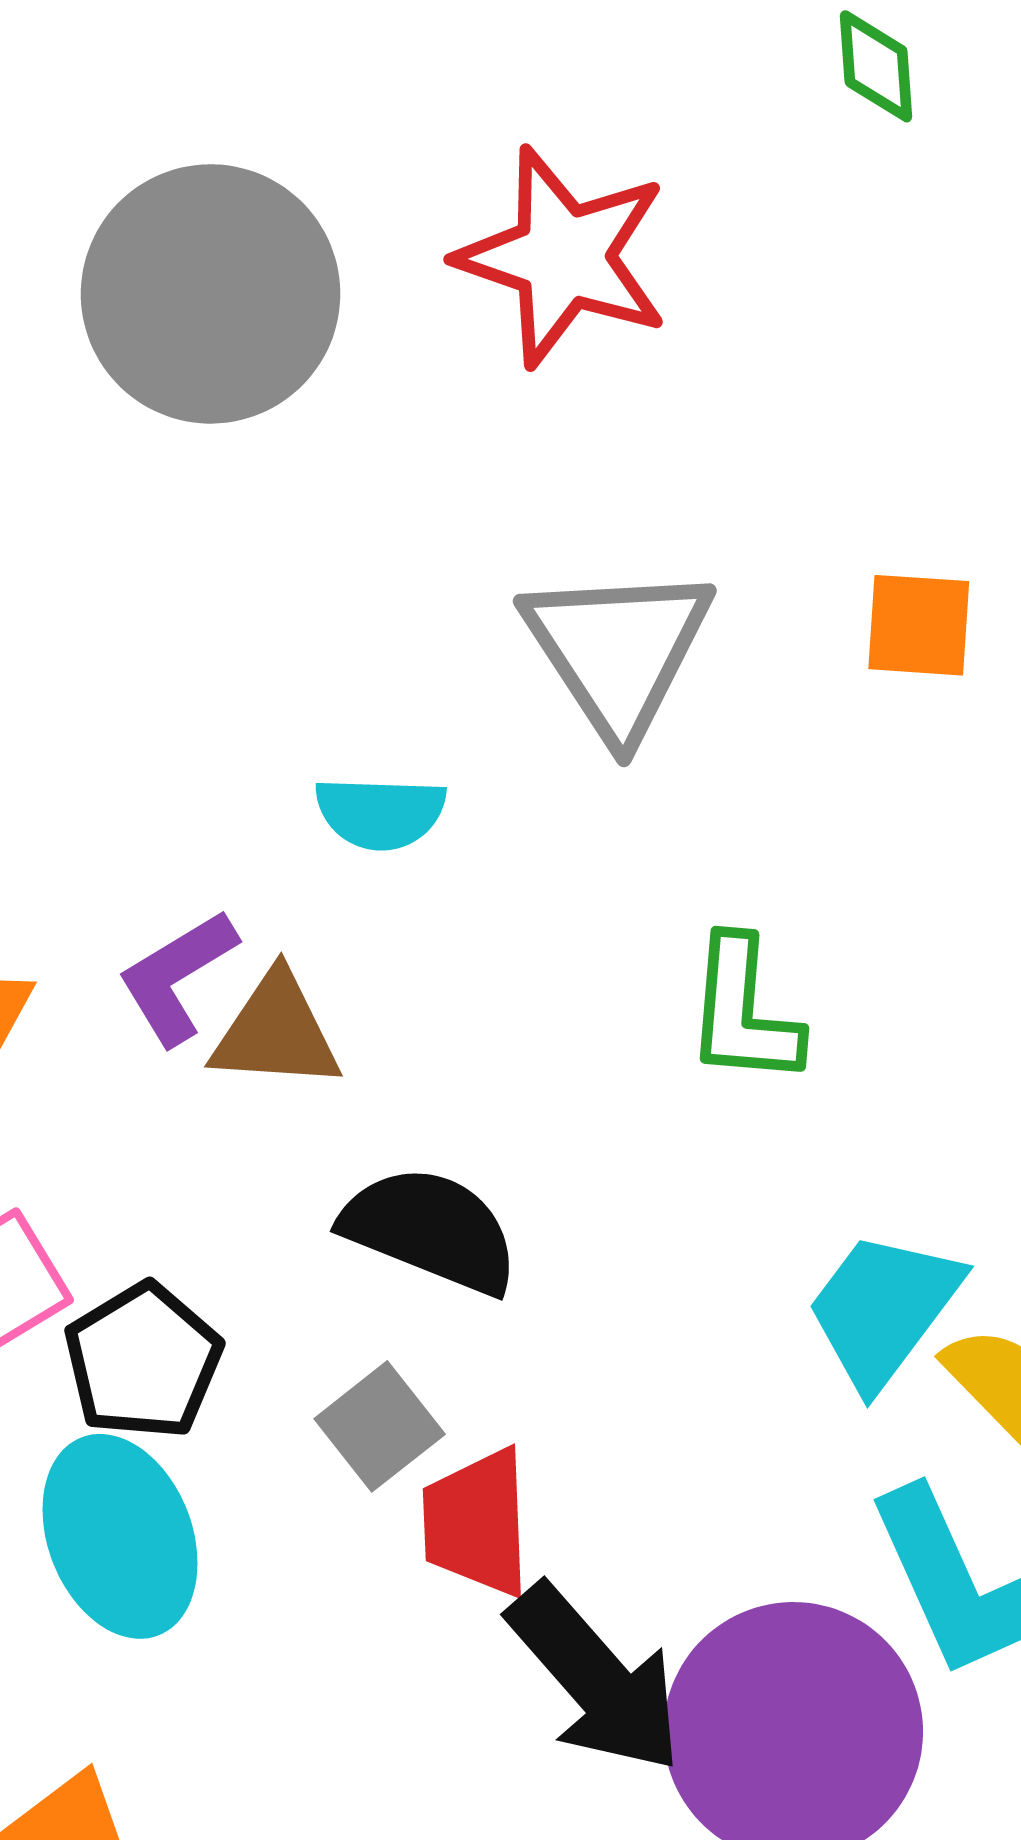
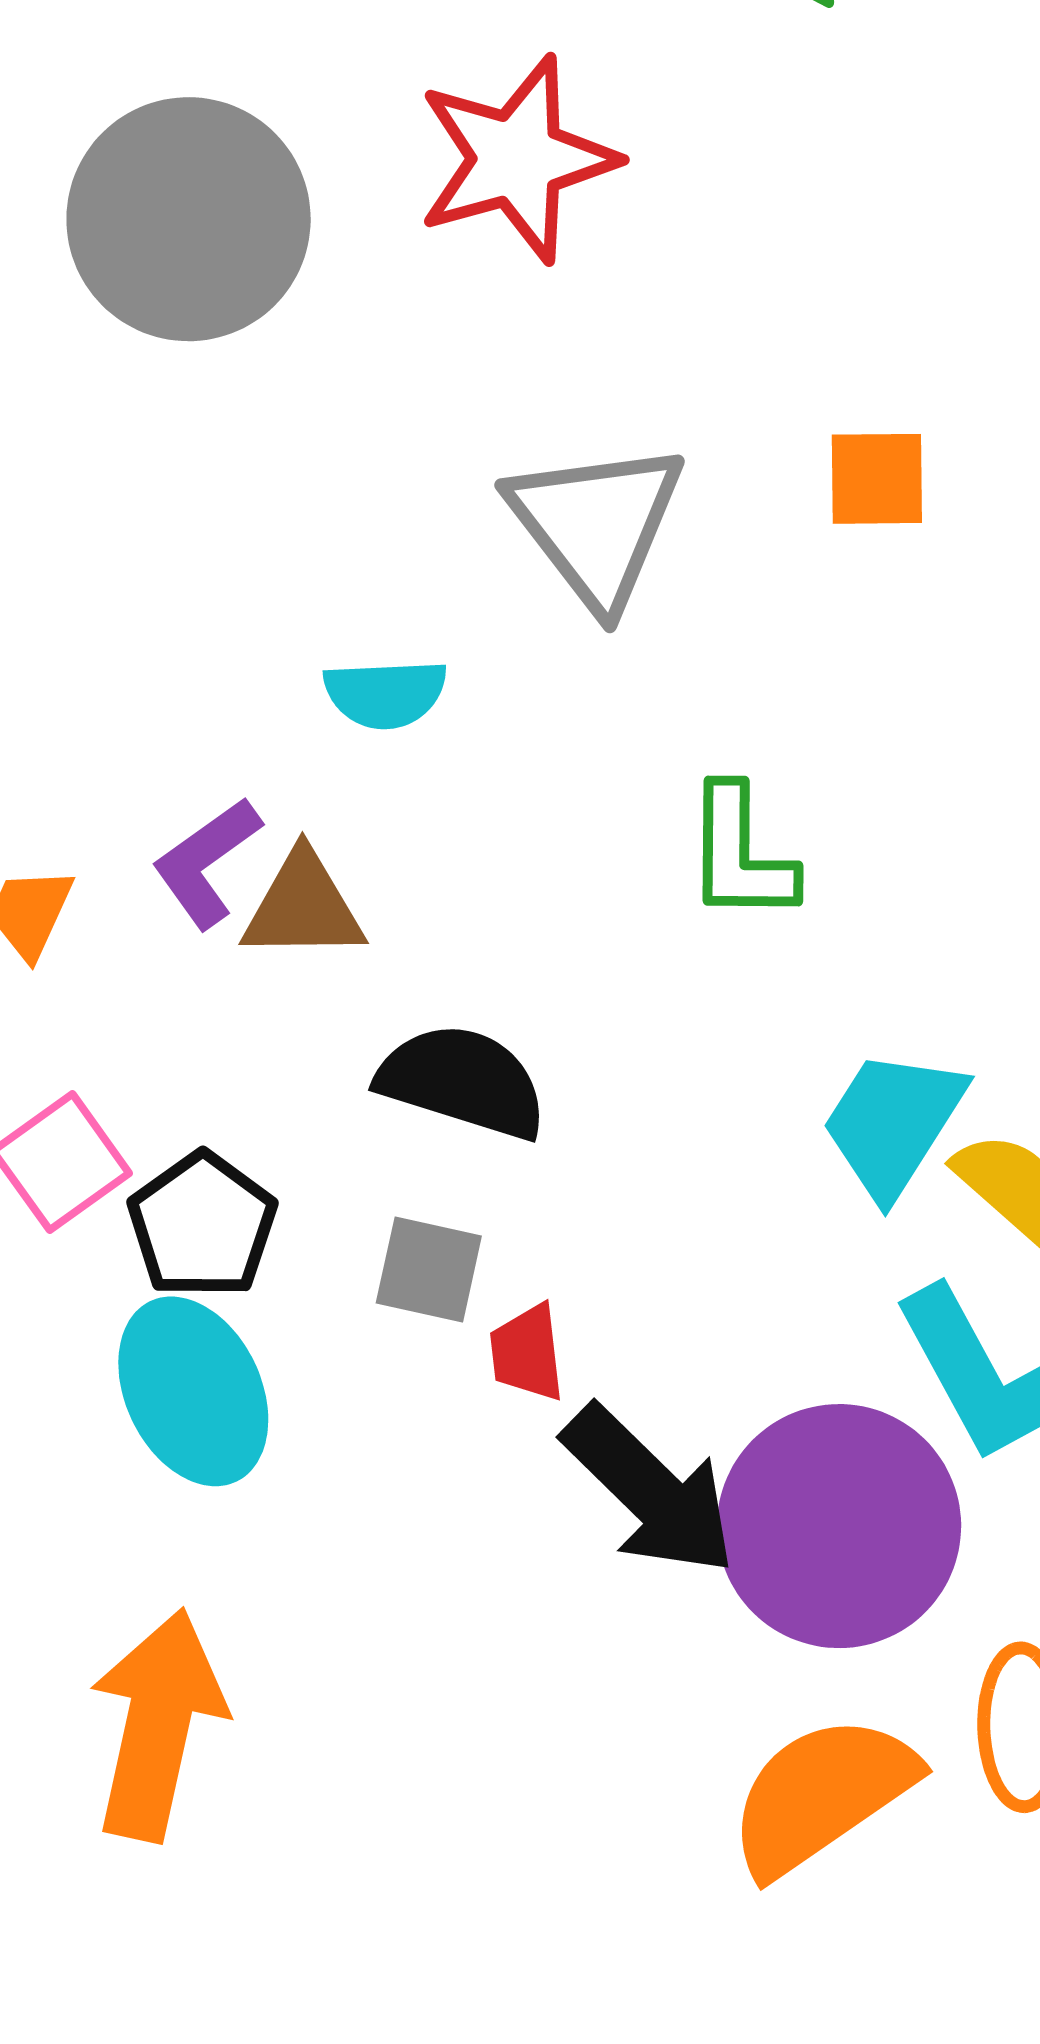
red star: (563, 257) -> (517, 159), turned -30
gray square: (380, 1426) -> (429, 1270), turned -35
red trapezoid: (477, 1523) -> (527, 1353), size x0.7

